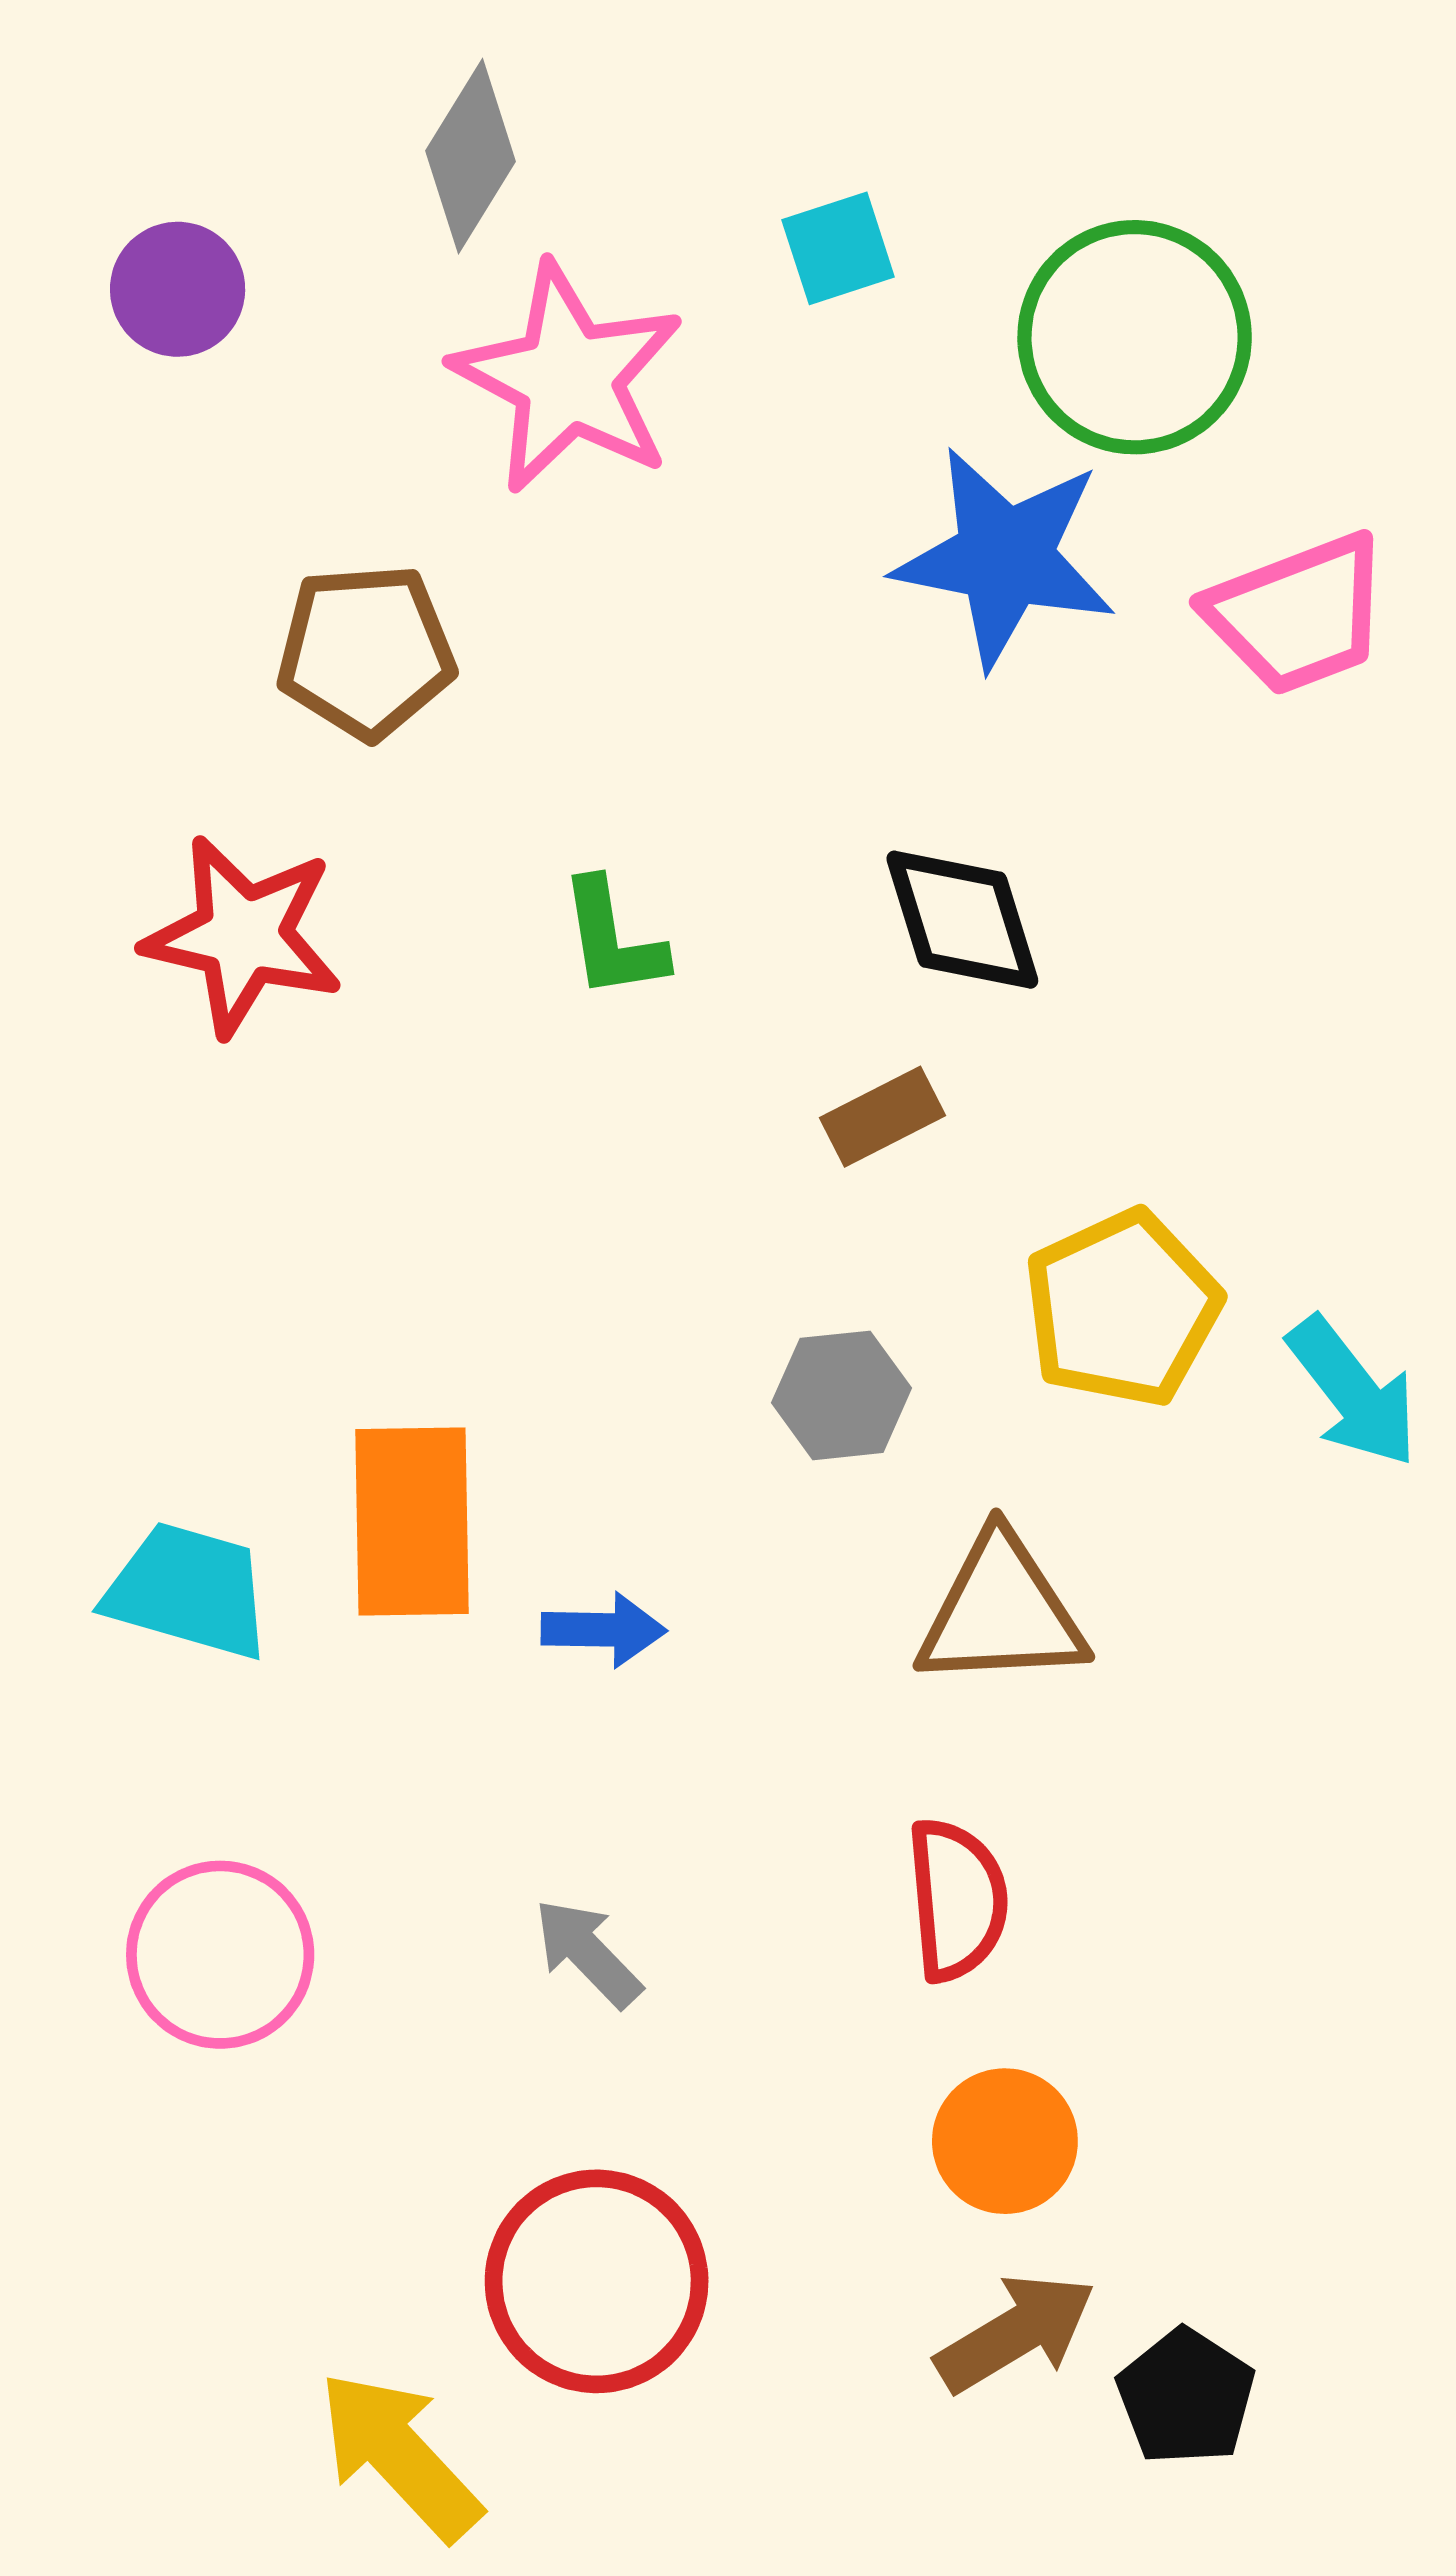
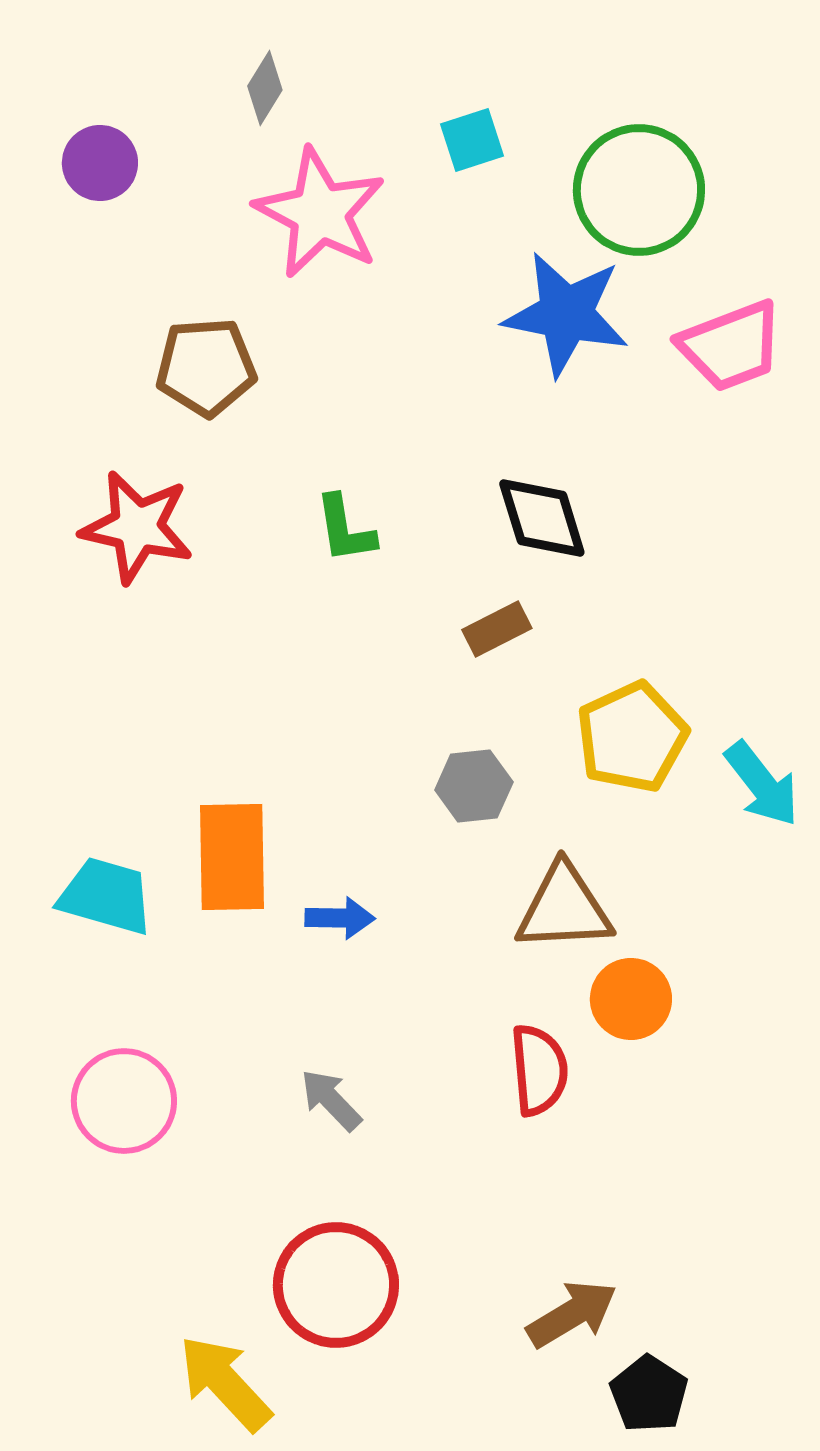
gray diamond: (470, 156) -> (265, 88), size x0.7
orange circle: (1005, 2141) -> (631, 999), moved
black pentagon: (1186, 2397) -> (649, 1394), moved

